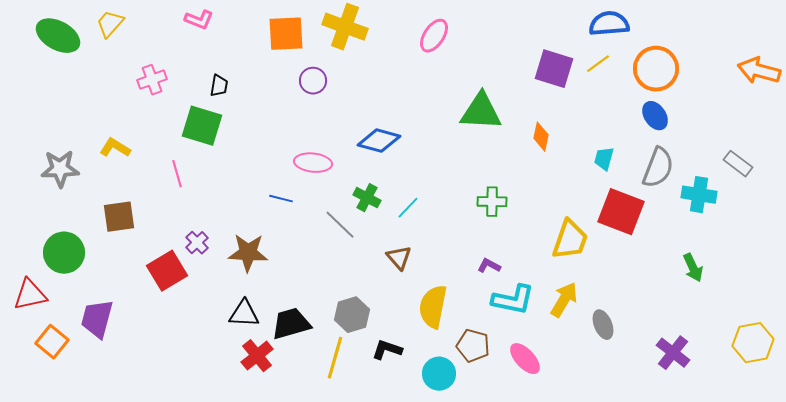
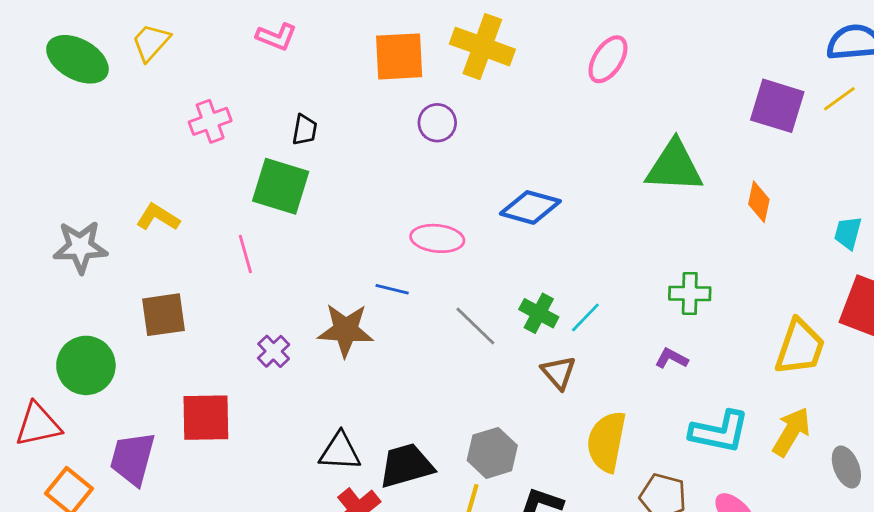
green cross: (367, 198) -> (539, 313), moved
cyan line: (408, 208) -> (585, 317), moved
brown star: (248, 253) -> (346, 330), moved
purple L-shape: (489, 266) -> (671, 358), moved
red square: (167, 271) -> (206, 418), moved, turned 30

